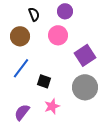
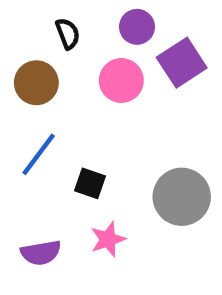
purple square: (85, 55) -> (182, 63), moved
purple semicircle: (22, 112) -> (41, 253), turned -138

